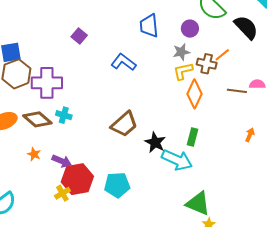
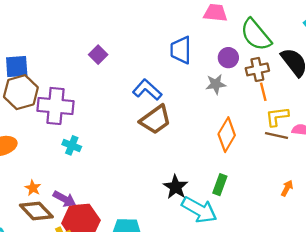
orange line: (222, 55) -> (263, 92), turned -70
brown cross: (207, 64) -> (257, 69), moved, turned -30
yellow L-shape: (183, 71) -> (277, 117), moved
brown diamond: (37, 119) -> (36, 211), moved
brown trapezoid: (124, 124) -> (155, 120), moved

